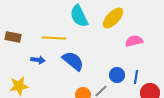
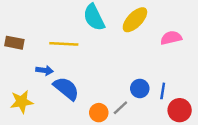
pink semicircle: (134, 41) -> (171, 38), moved
blue semicircle: (73, 61) -> (66, 88), moved

